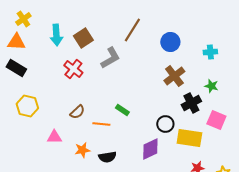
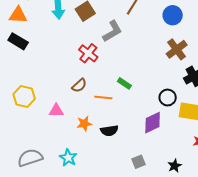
red cross: (73, 69) -> (88, 53), moved
yellow hexagon: (27, 106) -> (24, 97), moved

